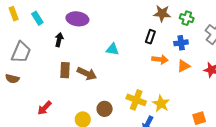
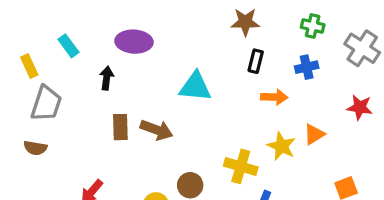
brown star: (162, 13) -> (245, 22), moved
yellow rectangle: (14, 14) -> (29, 66), moved
cyan triangle: (112, 49) -> (195, 87), size x1.5
orange triangle: (184, 66) -> (314, 134), moved
yellow star: (161, 104) -> (281, 146), moved

